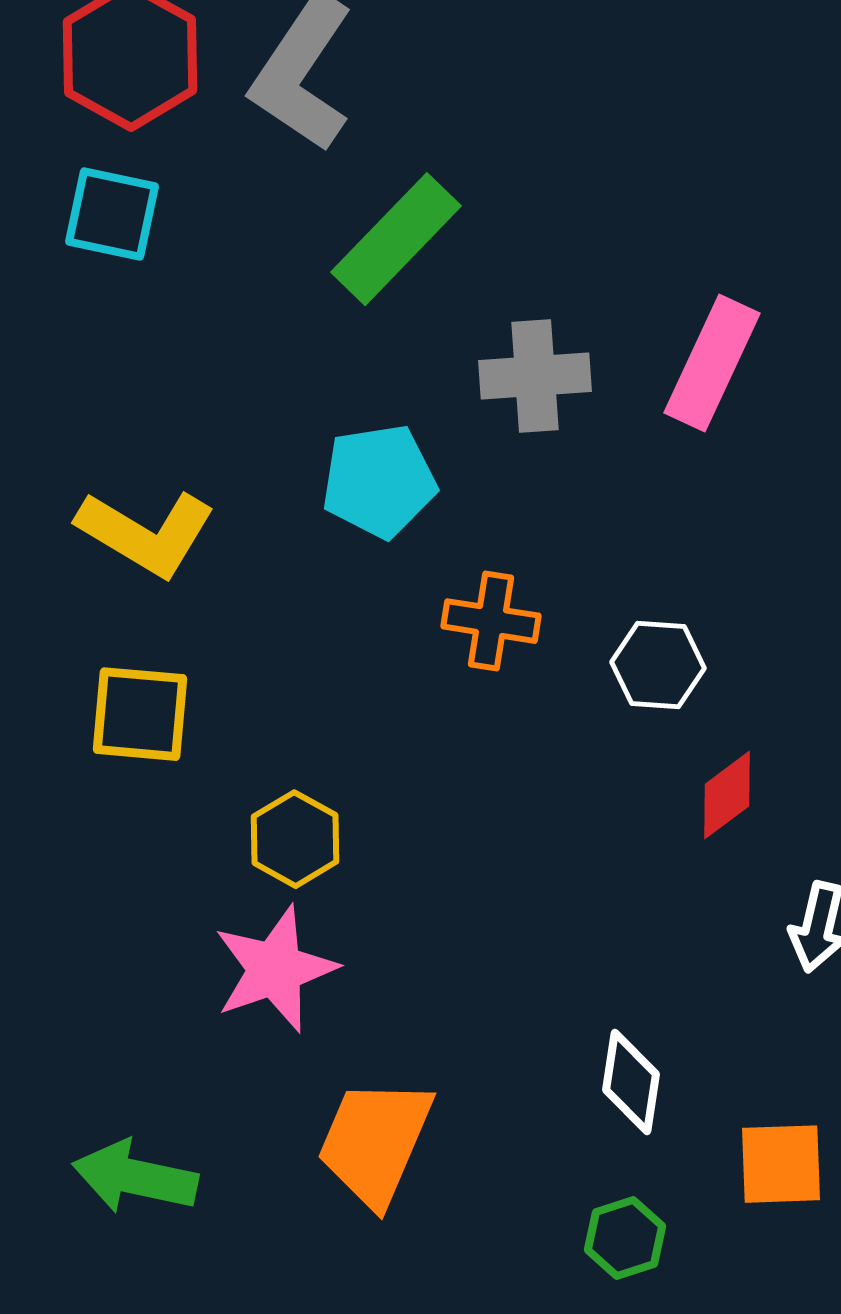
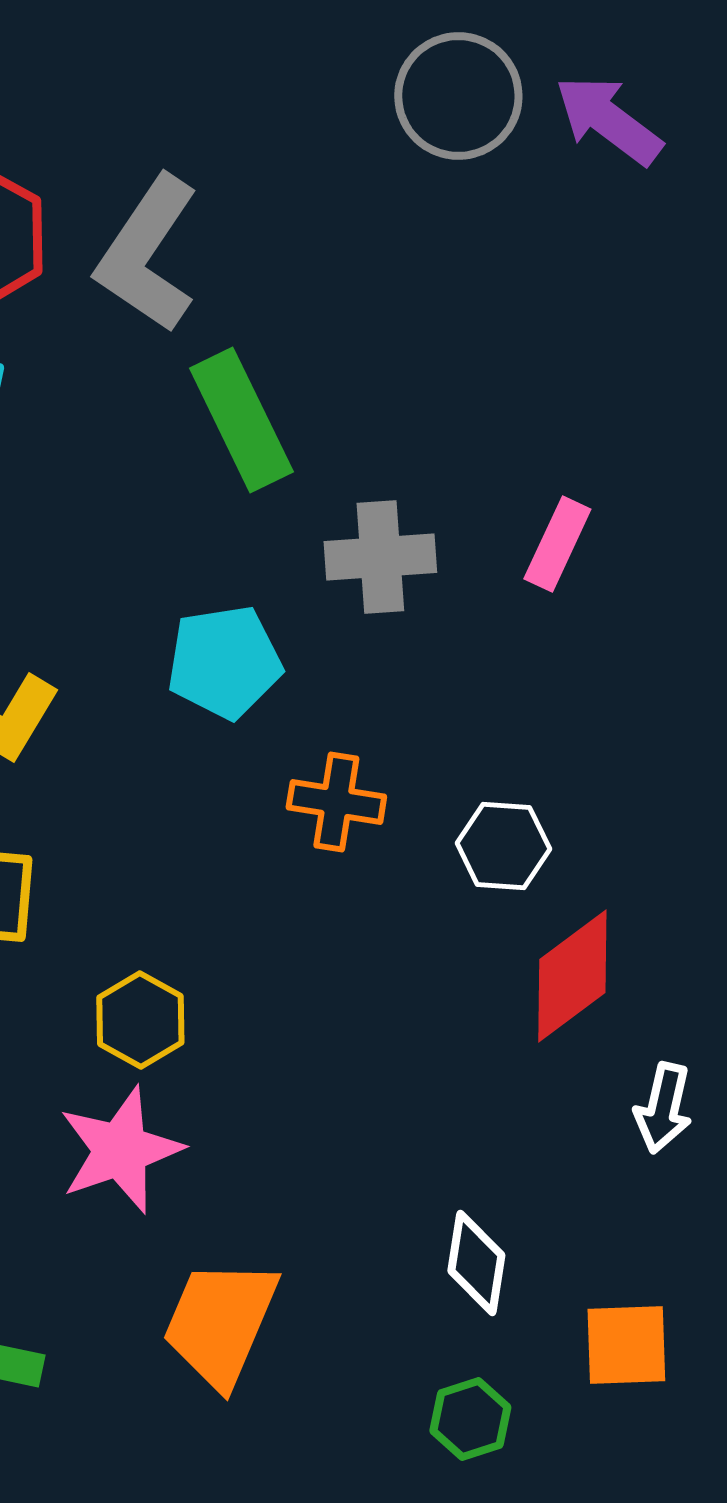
green rectangle: (396, 239) -> (241, 420), turned -70
pink rectangle: (712, 363) -> (557, 544), size x0.7
red diamond: (727, 795) -> (572, 976), size x1.5

